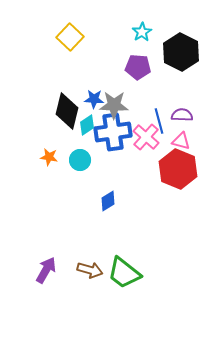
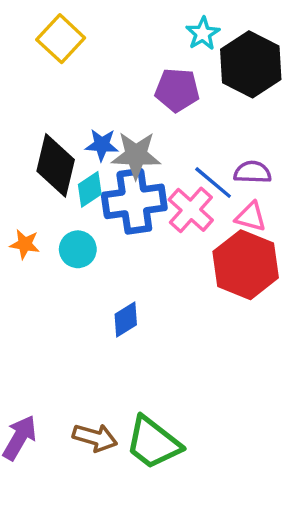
cyan star: (142, 32) -> (203, 34), moved
blue line: (159, 121) -> (213, 183), turned -35

